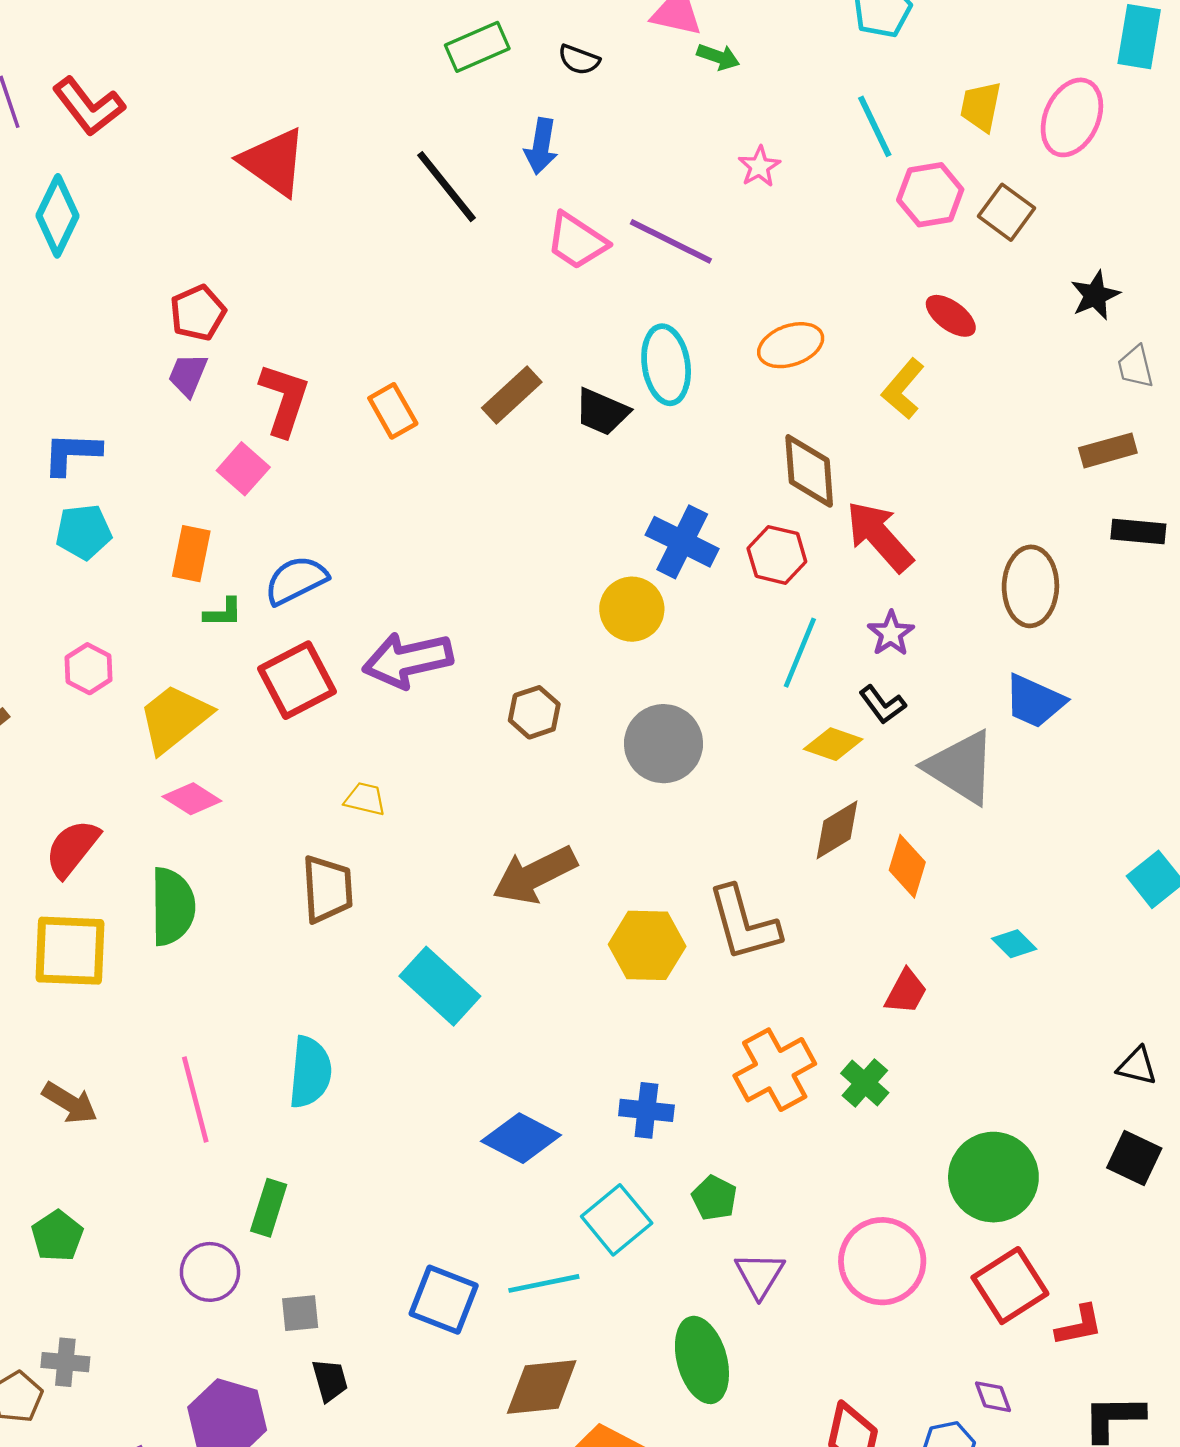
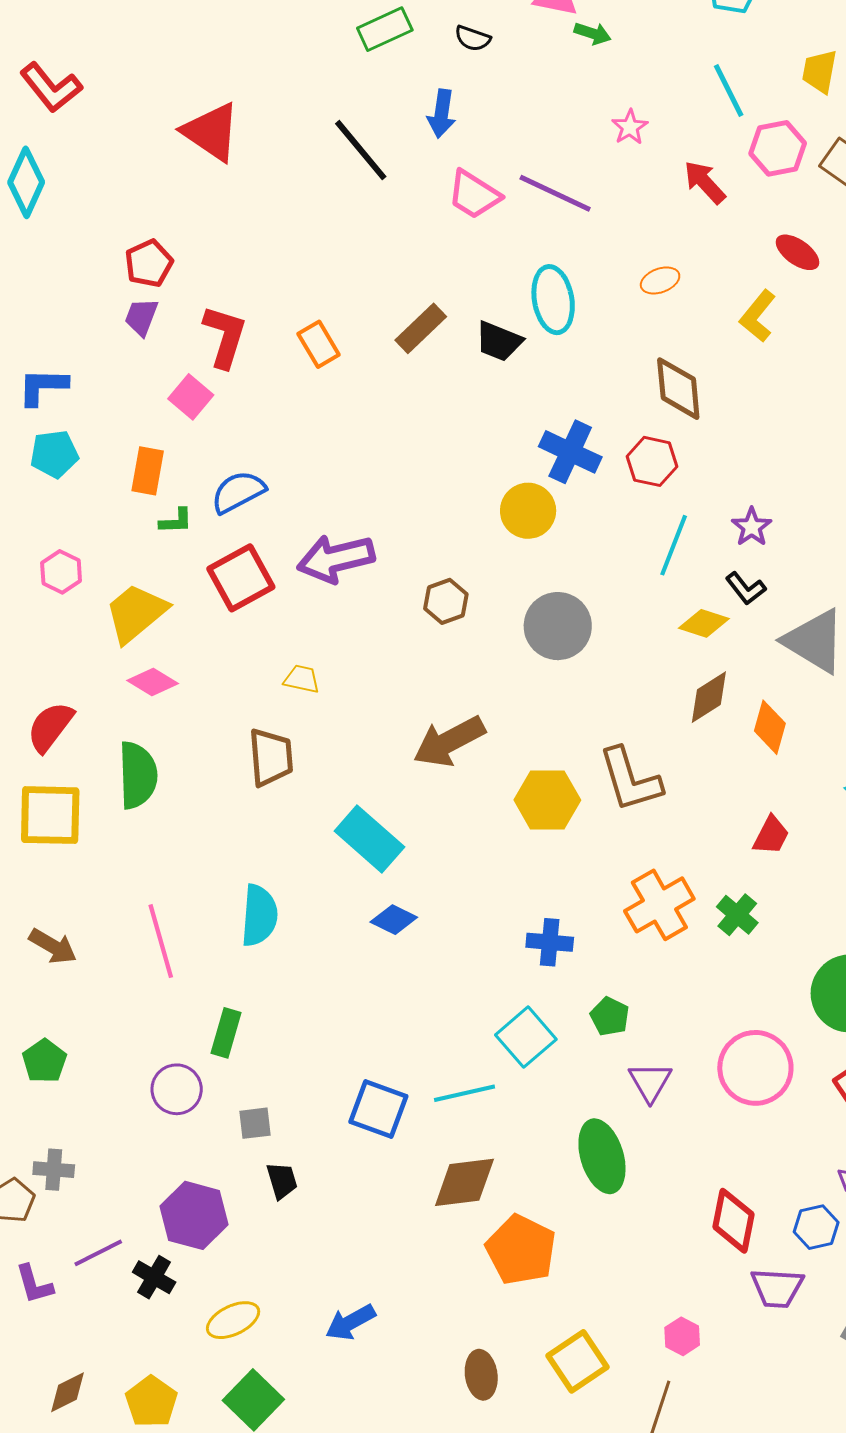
orange ellipse: (791, 345) -> (660, 280), size x0.7
red arrow: (879, 536) -> (705, 182), moved, size x0.7
blue diamond: (521, 1138) -> (394, 920), moved, size x0.7

